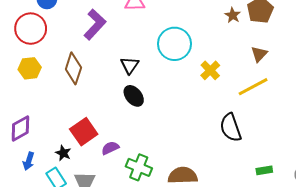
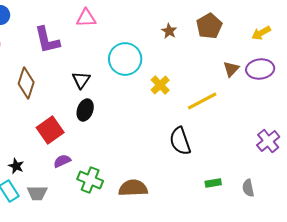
brown star: (233, 15) -> (169, 31), moved
purple L-shape: (95, 24) -> (47, 40), turned 124
brown triangle: (259, 54) -> (231, 69), moved
black ellipse: (134, 96) -> (85, 110), turned 60
red square: (84, 132) -> (50, 130), moved

